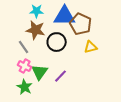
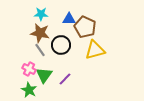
blue triangle: (65, 16) -> (69, 19), size x0.6
gray line: (24, 47) -> (40, 50), moved
yellow triangle: (91, 47) -> (95, 50), size x1.5

